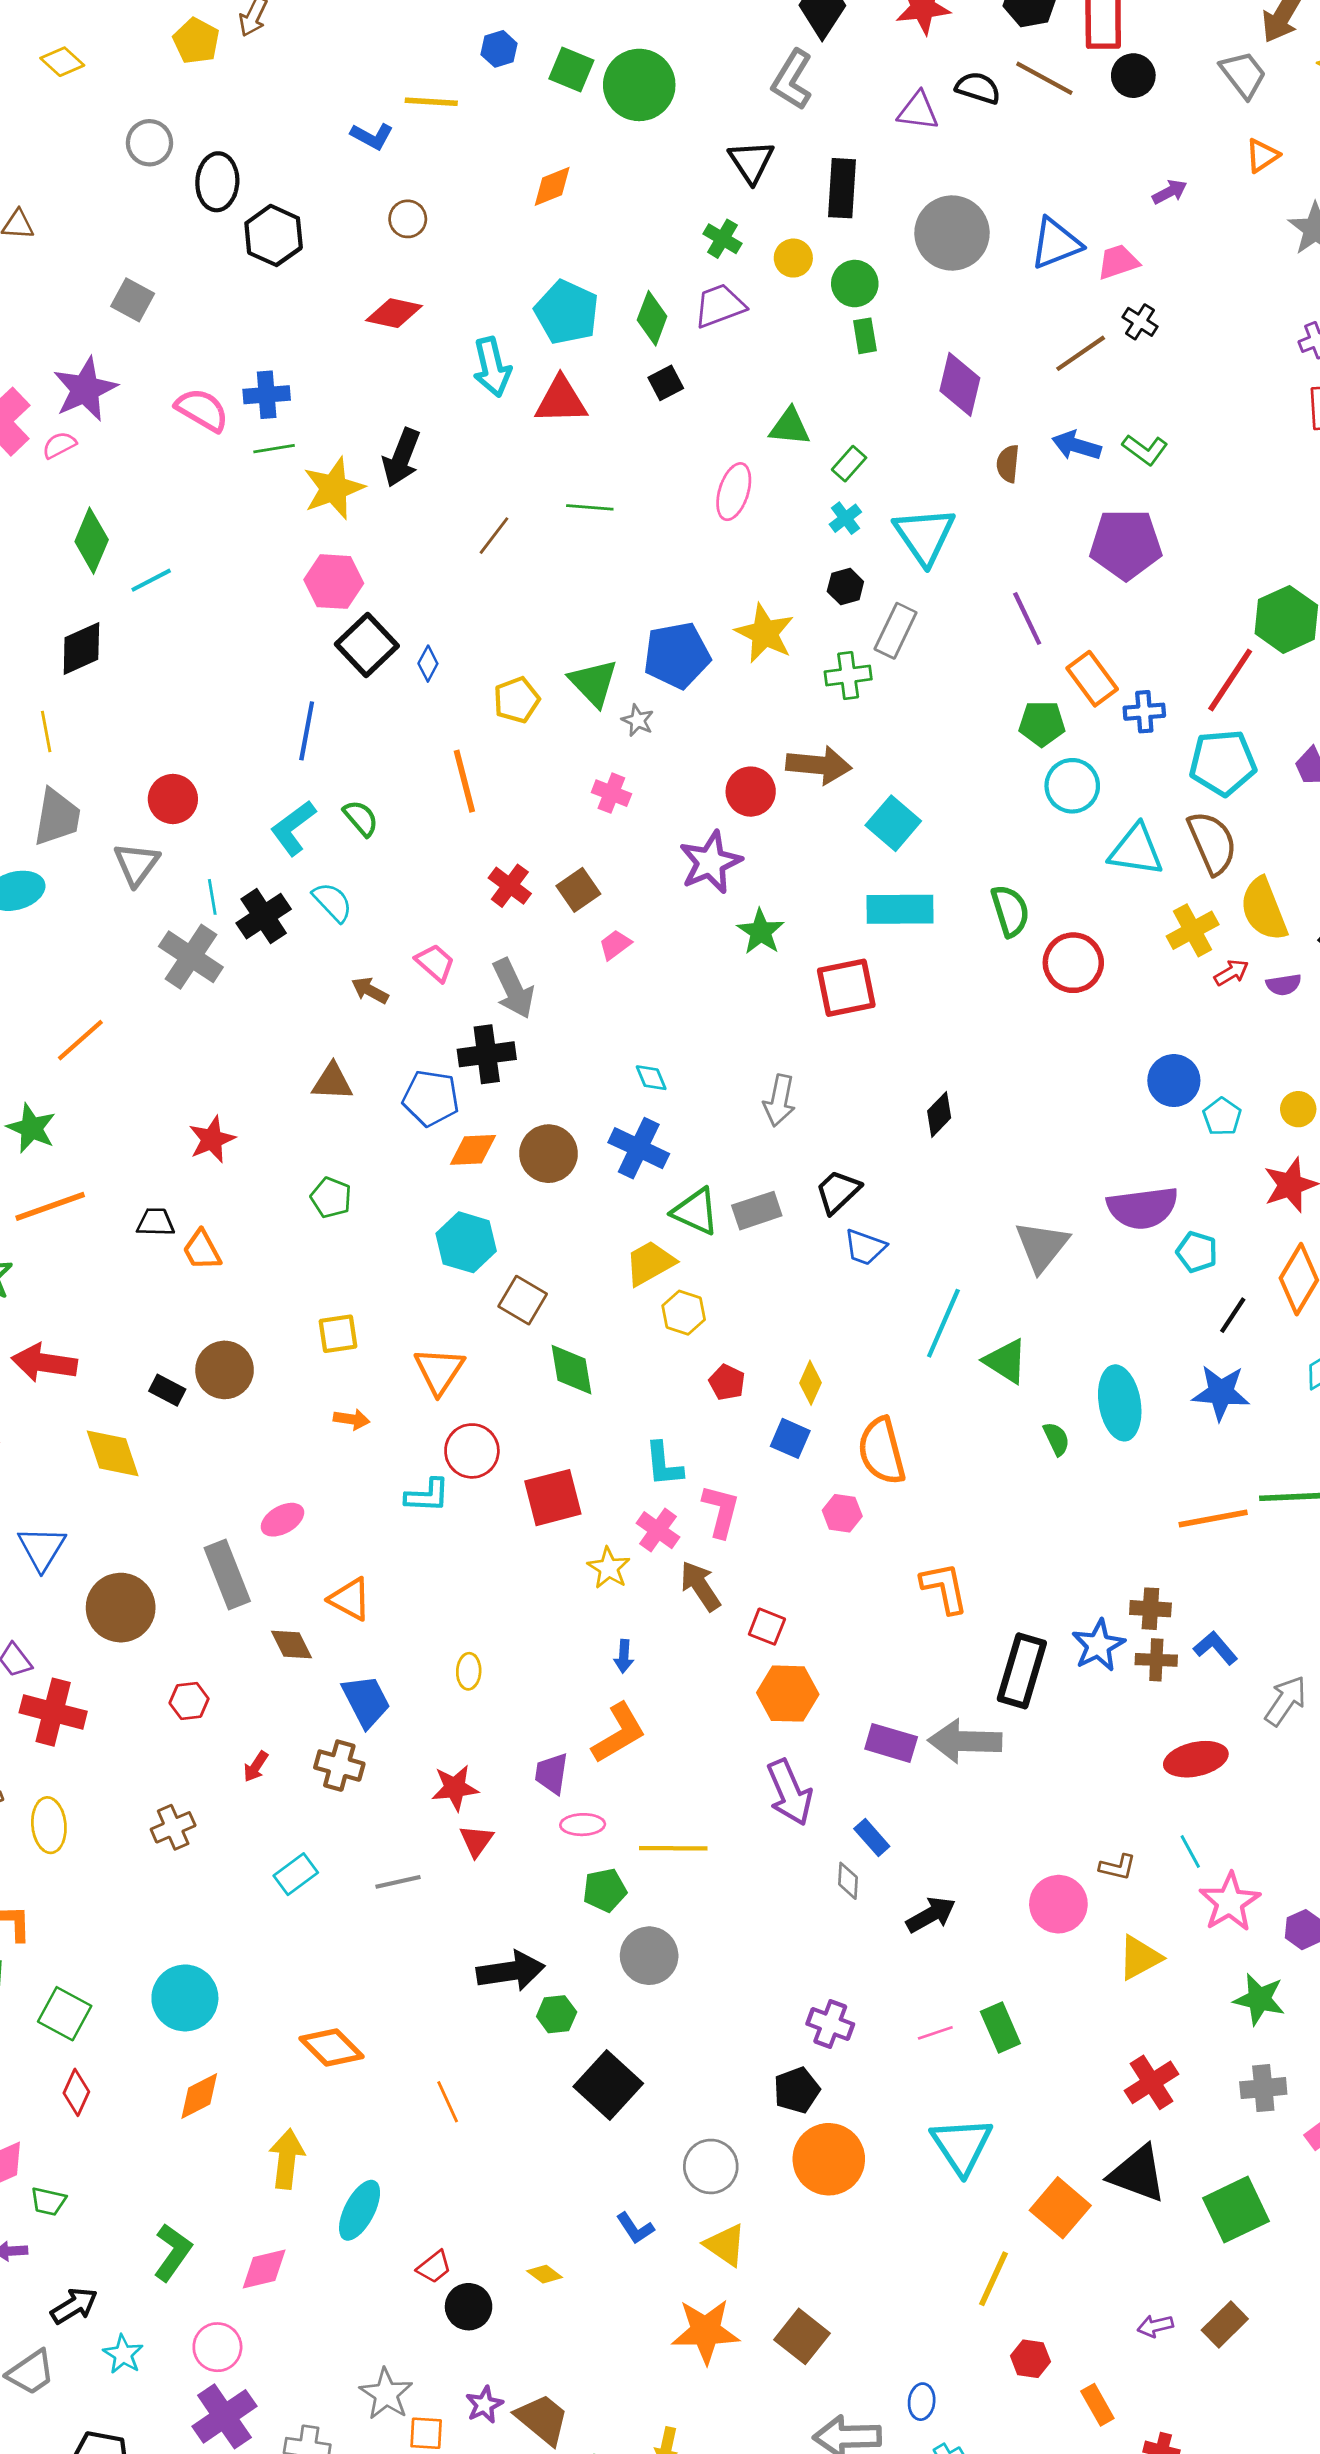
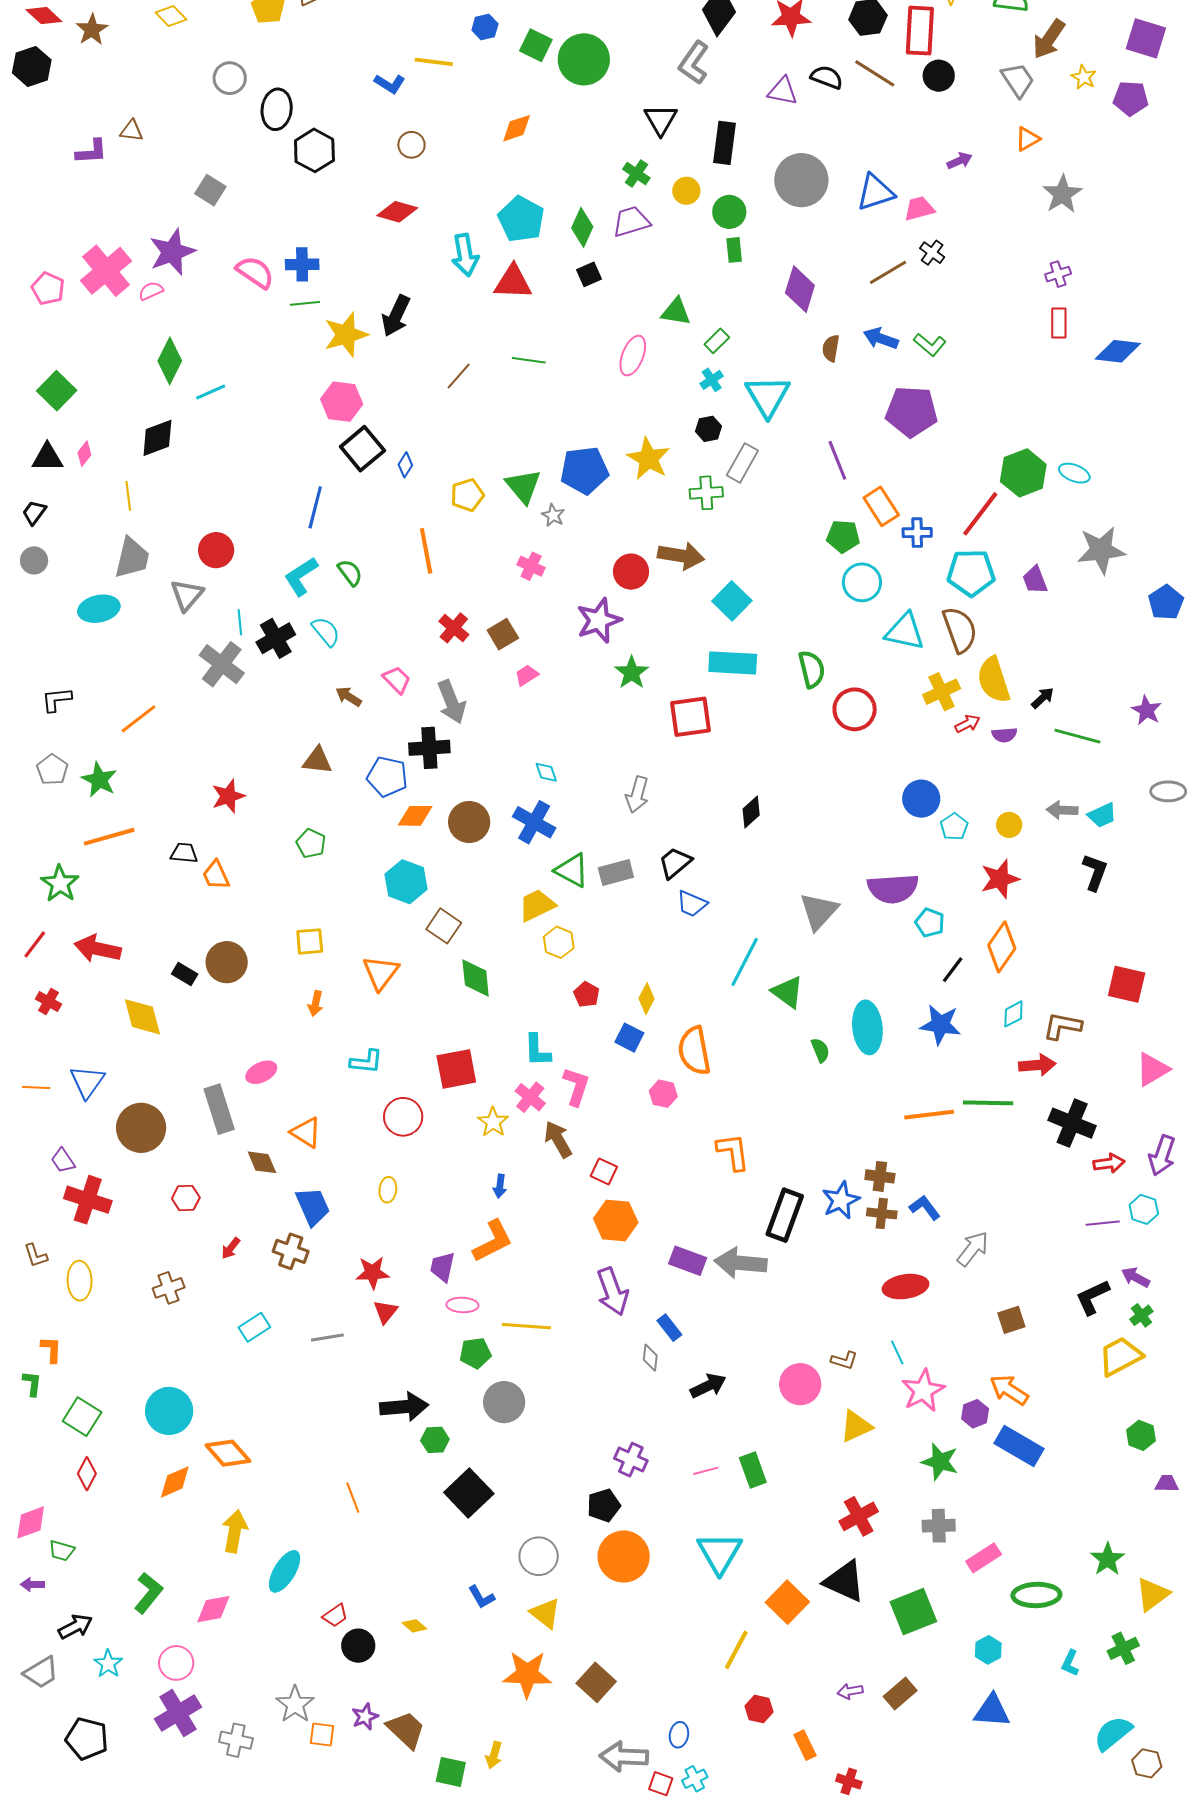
orange arrow: (352, 1419) -> (315, 1003), turned 90
red circle: (472, 1451) -> (403, 1117), moved
orange diamond: (331, 2048) -> (228, 1453), moved

